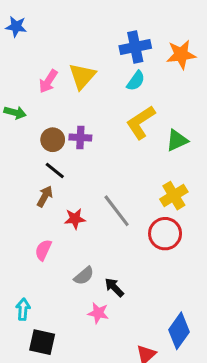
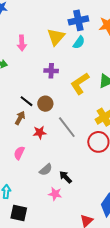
yellow triangle: (82, 76) -> (56, 37), moved
pink arrow: (48, 81) -> (22, 43), turned -35
yellow L-shape: (141, 122) -> (80, 83), moved
purple cross: (80, 137) -> (51, 71), moved
brown circle: (53, 140) -> (45, 104), moved

